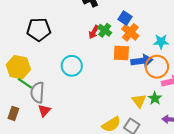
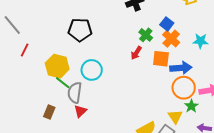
red arrow: (94, 32) -> (136, 53), moved
cyan star: (161, 42) -> (200, 41), moved
cyan circle: (72, 66) -> (92, 70), moved
orange circle: (157, 67) -> (184, 88), moved
yellow triangle: (139, 101) -> (175, 117), moved

